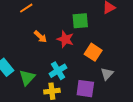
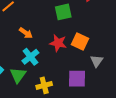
red star: (65, 39) -> (58, 43), moved
cyan cross: (58, 71) -> (30, 57), moved

